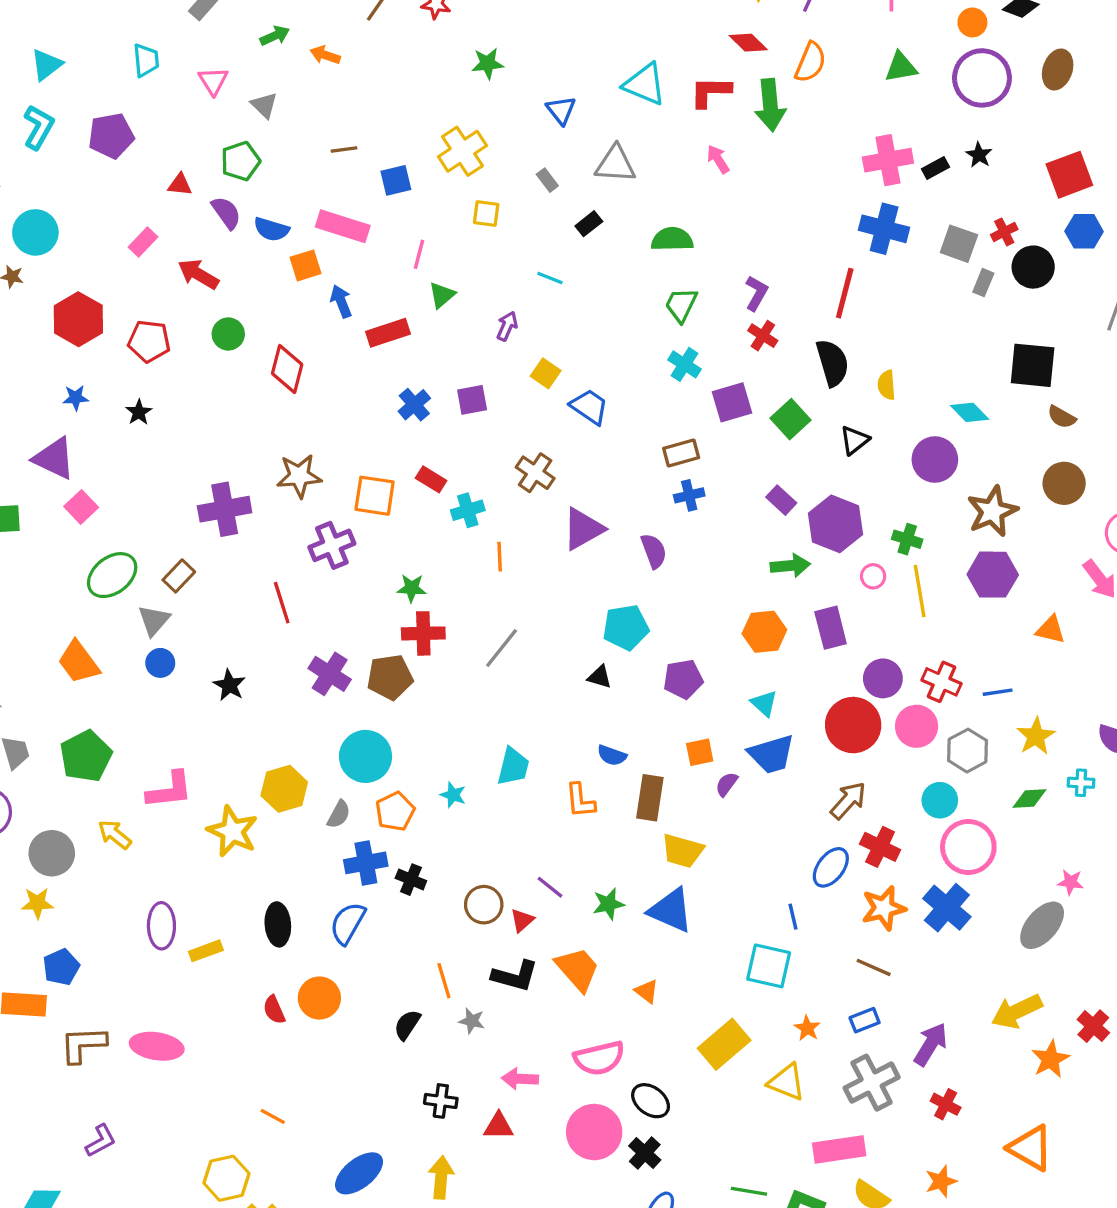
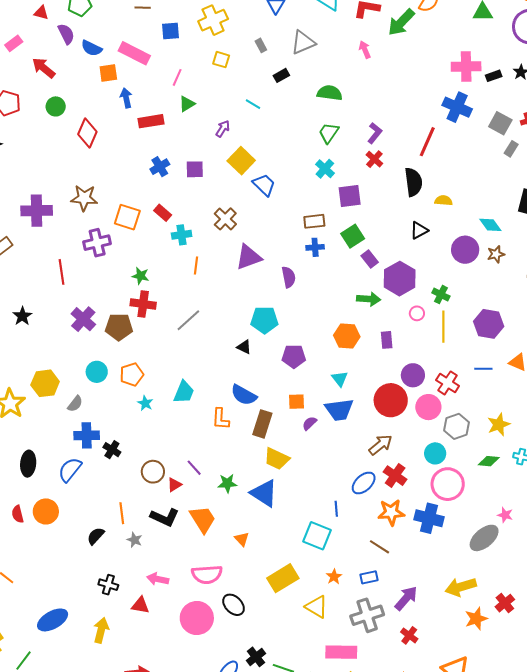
green arrow: (770, 105) -> (401, 22), turned 40
gray triangle: (615, 164) -> (303, 43), turned -36
yellow square: (546, 373) -> (241, 161), size x1.5
yellow semicircle: (887, 385) -> (444, 201), turned 90
green square: (791, 419) -> (353, 236), moved
brown star: (992, 511) -> (496, 254), moved, size x0.6
purple rectangle: (831, 628) -> (387, 340), size x0.7
blue line: (998, 692) -> (483, 369), moved
blue semicircle: (612, 755) -> (244, 395), size x1.5
cyan circle: (366, 756) -> (97, 372), size x0.7
orange pentagon: (395, 811) -> (132, 375), moved
blue cross: (947, 908) -> (429, 518), turned -36
black cross: (645, 1153) -> (256, 657), moved

